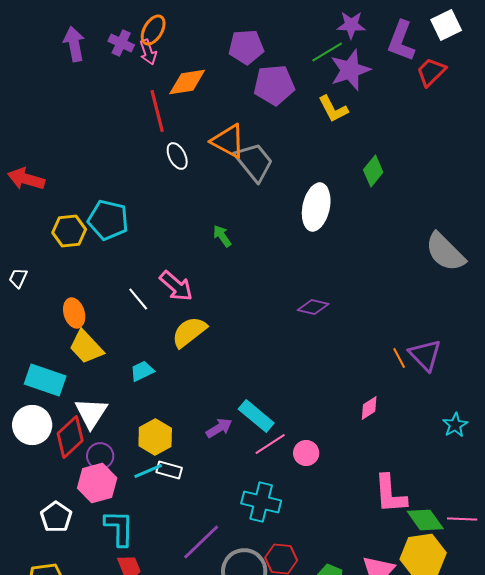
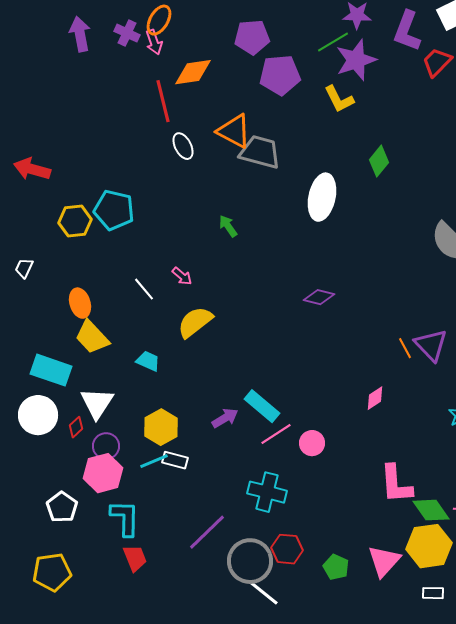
gray trapezoid: (254, 162) -> (260, 152), turned -36
pink arrow: (176, 286) -> (182, 276), size x0.6
cyan trapezoid: (142, 371) -> (148, 361), turned 50
red diamond: (70, 437) -> (76, 427), size x0.5

